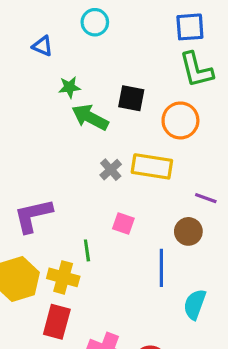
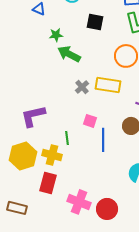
black square: (131, 98) -> (95, 22), moved
blue line: (161, 268) -> (103, 140), moved

